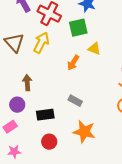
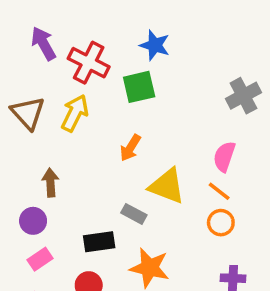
yellow triangle: (94, 49) -> (167, 186), moved, size x1.6
black rectangle: (45, 115) -> (99, 242), moved
pink rectangle: (10, 127) -> (40, 259), moved

